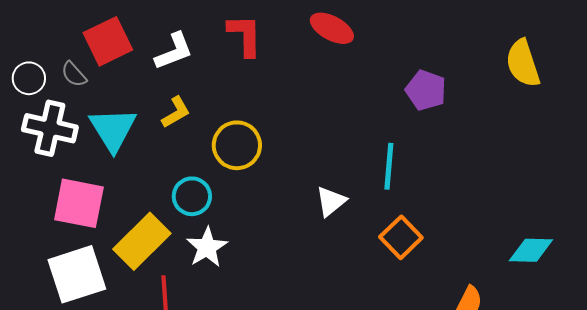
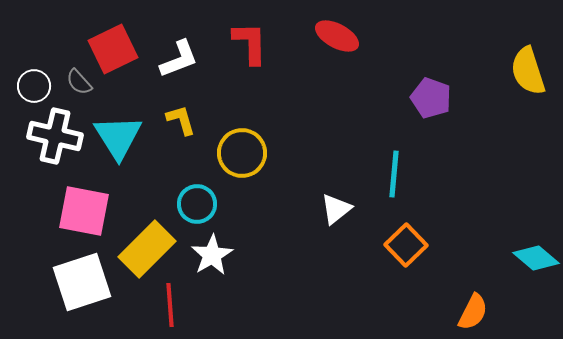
yellow L-shape: (176, 112) -> (181, 120), turned -76
cyan diamond: (531, 250) -> (536, 258), turned 39

